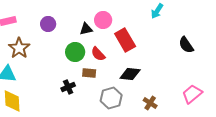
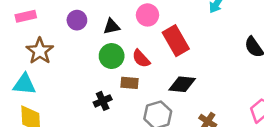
black triangle: (86, 29) -> (112, 27), moved

